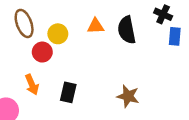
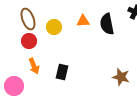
red circle: (42, 52) -> (29, 41), moved
brown star: (128, 96) -> (121, 77), moved

